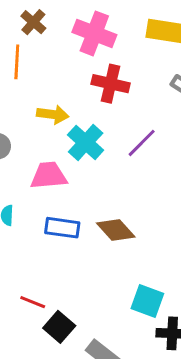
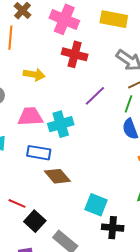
cyan cross: (86, 143) -> (61, 124), moved, turned 30
brown diamond: (116, 230) -> (57, 176), moved

